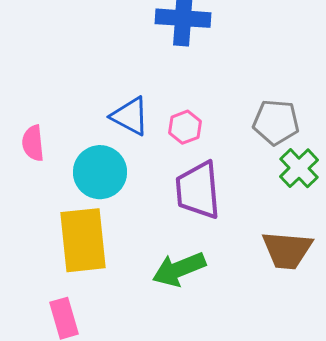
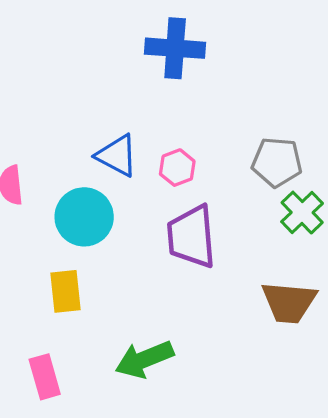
yellow rectangle: (83, 240) -> (66, 291), size x0.6
green arrow: (179, 269) -> (144, 359), moved

